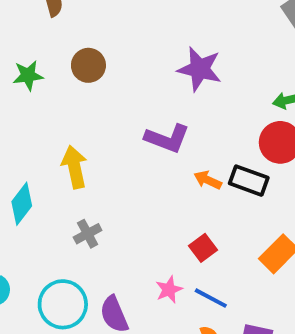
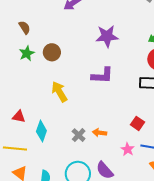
green star: (28, 75) -> (27, 53), moved
yellow arrow: (74, 167) -> (59, 92), moved
orange arrow: (208, 180) -> (100, 133), moved

